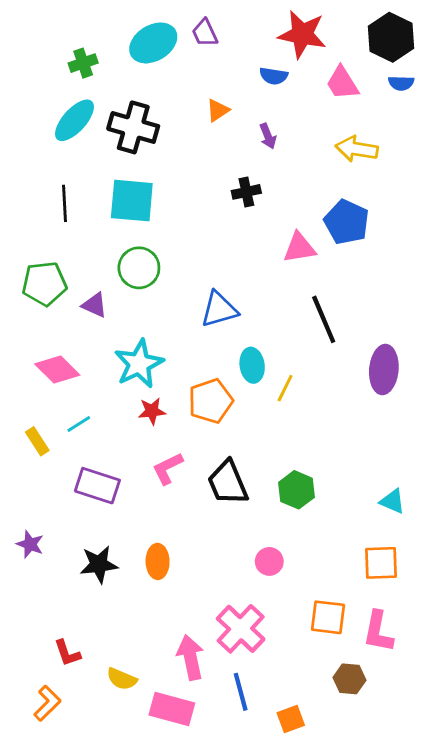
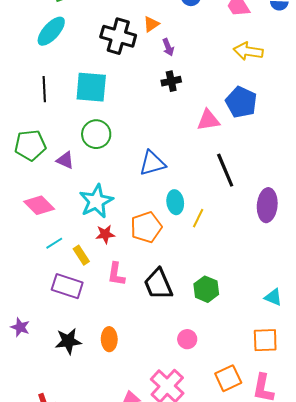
black cross: (133, 127) -> (118, 36), moved
purple arrow: (268, 136) -> (168, 47), moved
yellow rectangle: (37, 441) -> (81, 255), moved
pink L-shape: (168, 468) -> (116, 274), turned -55
orange square: (328, 617) -> (228, 378), turned -32

